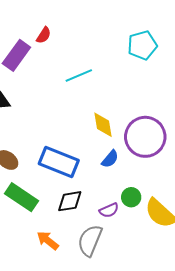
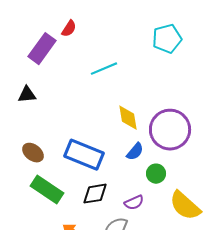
green circle: (131, 197) -> (156, 174), moved

